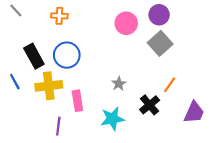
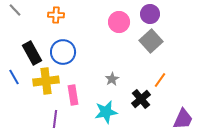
purple trapezoid: (194, 112) -> (183, 119), moved

